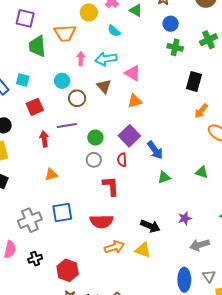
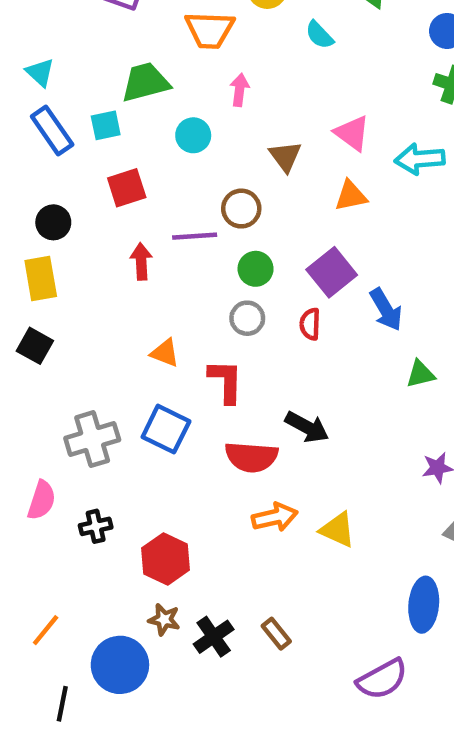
green trapezoid: (37, 46) -> (145, 82), moved, turned 75
cyan arrow: (106, 59) -> (420, 159), moved
cyan square: (23, 80) -> (106, 125), turned -32
brown circle: (77, 98) -> (241, 209), moved
orange triangle: (51, 174) -> (165, 353), moved, turned 32
green triangle: (164, 177) -> (420, 374), moved
red L-shape: (111, 186) -> (226, 381), moved
blue square: (62, 213) -> (166, 429), turned 30
black arrow: (150, 226) -> (307, 427), moved

